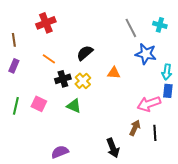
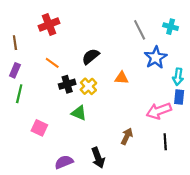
blue star: (146, 54) -> (156, 58), turned 30
pink square: (39, 104) -> (39, 128), moved
green line: (16, 106) -> (19, 94), moved
brown arrow: (135, 128) -> (127, 136), moved
black arrow: (113, 148) -> (98, 158), moved

